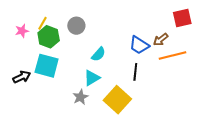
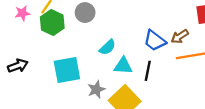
cyan square: (47, 66) -> (67, 70), moved, turned -30
cyan triangle: (92, 78) -> (123, 66), moved, turned 30
gray star: (80, 97) -> (96, 89), moved

